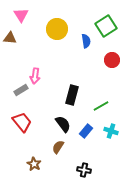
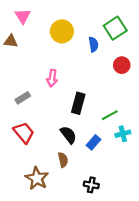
pink arrow: (35, 76) -> (52, 78), moved
cyan cross: (111, 131) -> (123, 134), moved, turned -32
brown semicircle: (58, 147) -> (63, 160), turned 136
brown star: (34, 164) -> (37, 178), size x1.5

